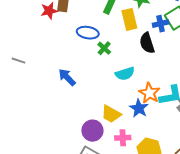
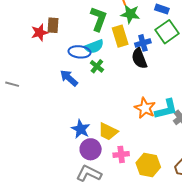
blue cross: (161, 24) -> (143, 43), moved
cyan semicircle: (125, 74) -> (94, 47), moved
blue arrow: (67, 77) -> (69, 78), moved
blue star: (139, 108) -> (81, 129), moved

